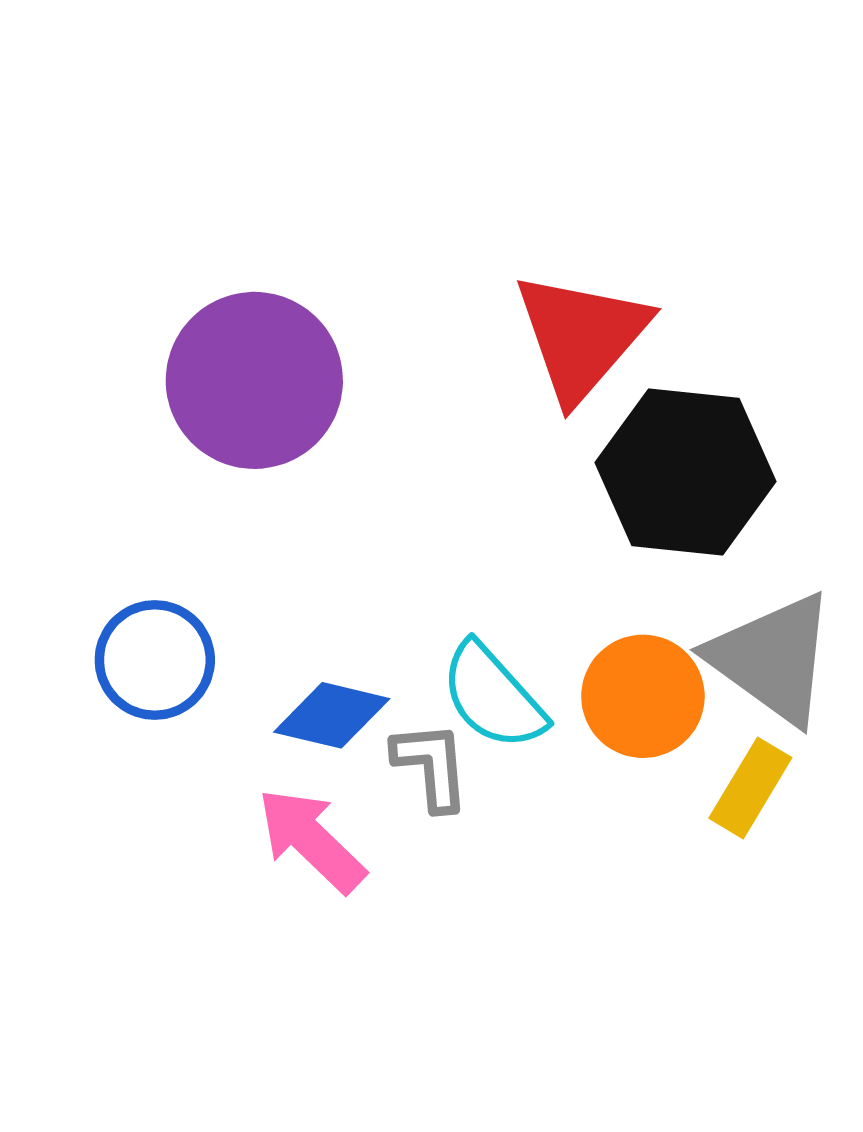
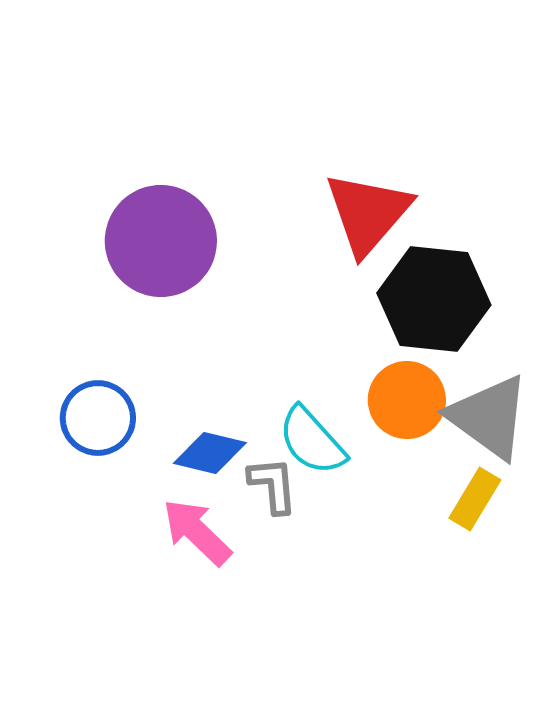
orange circle: (643, 696) -> (407, 400), moved

